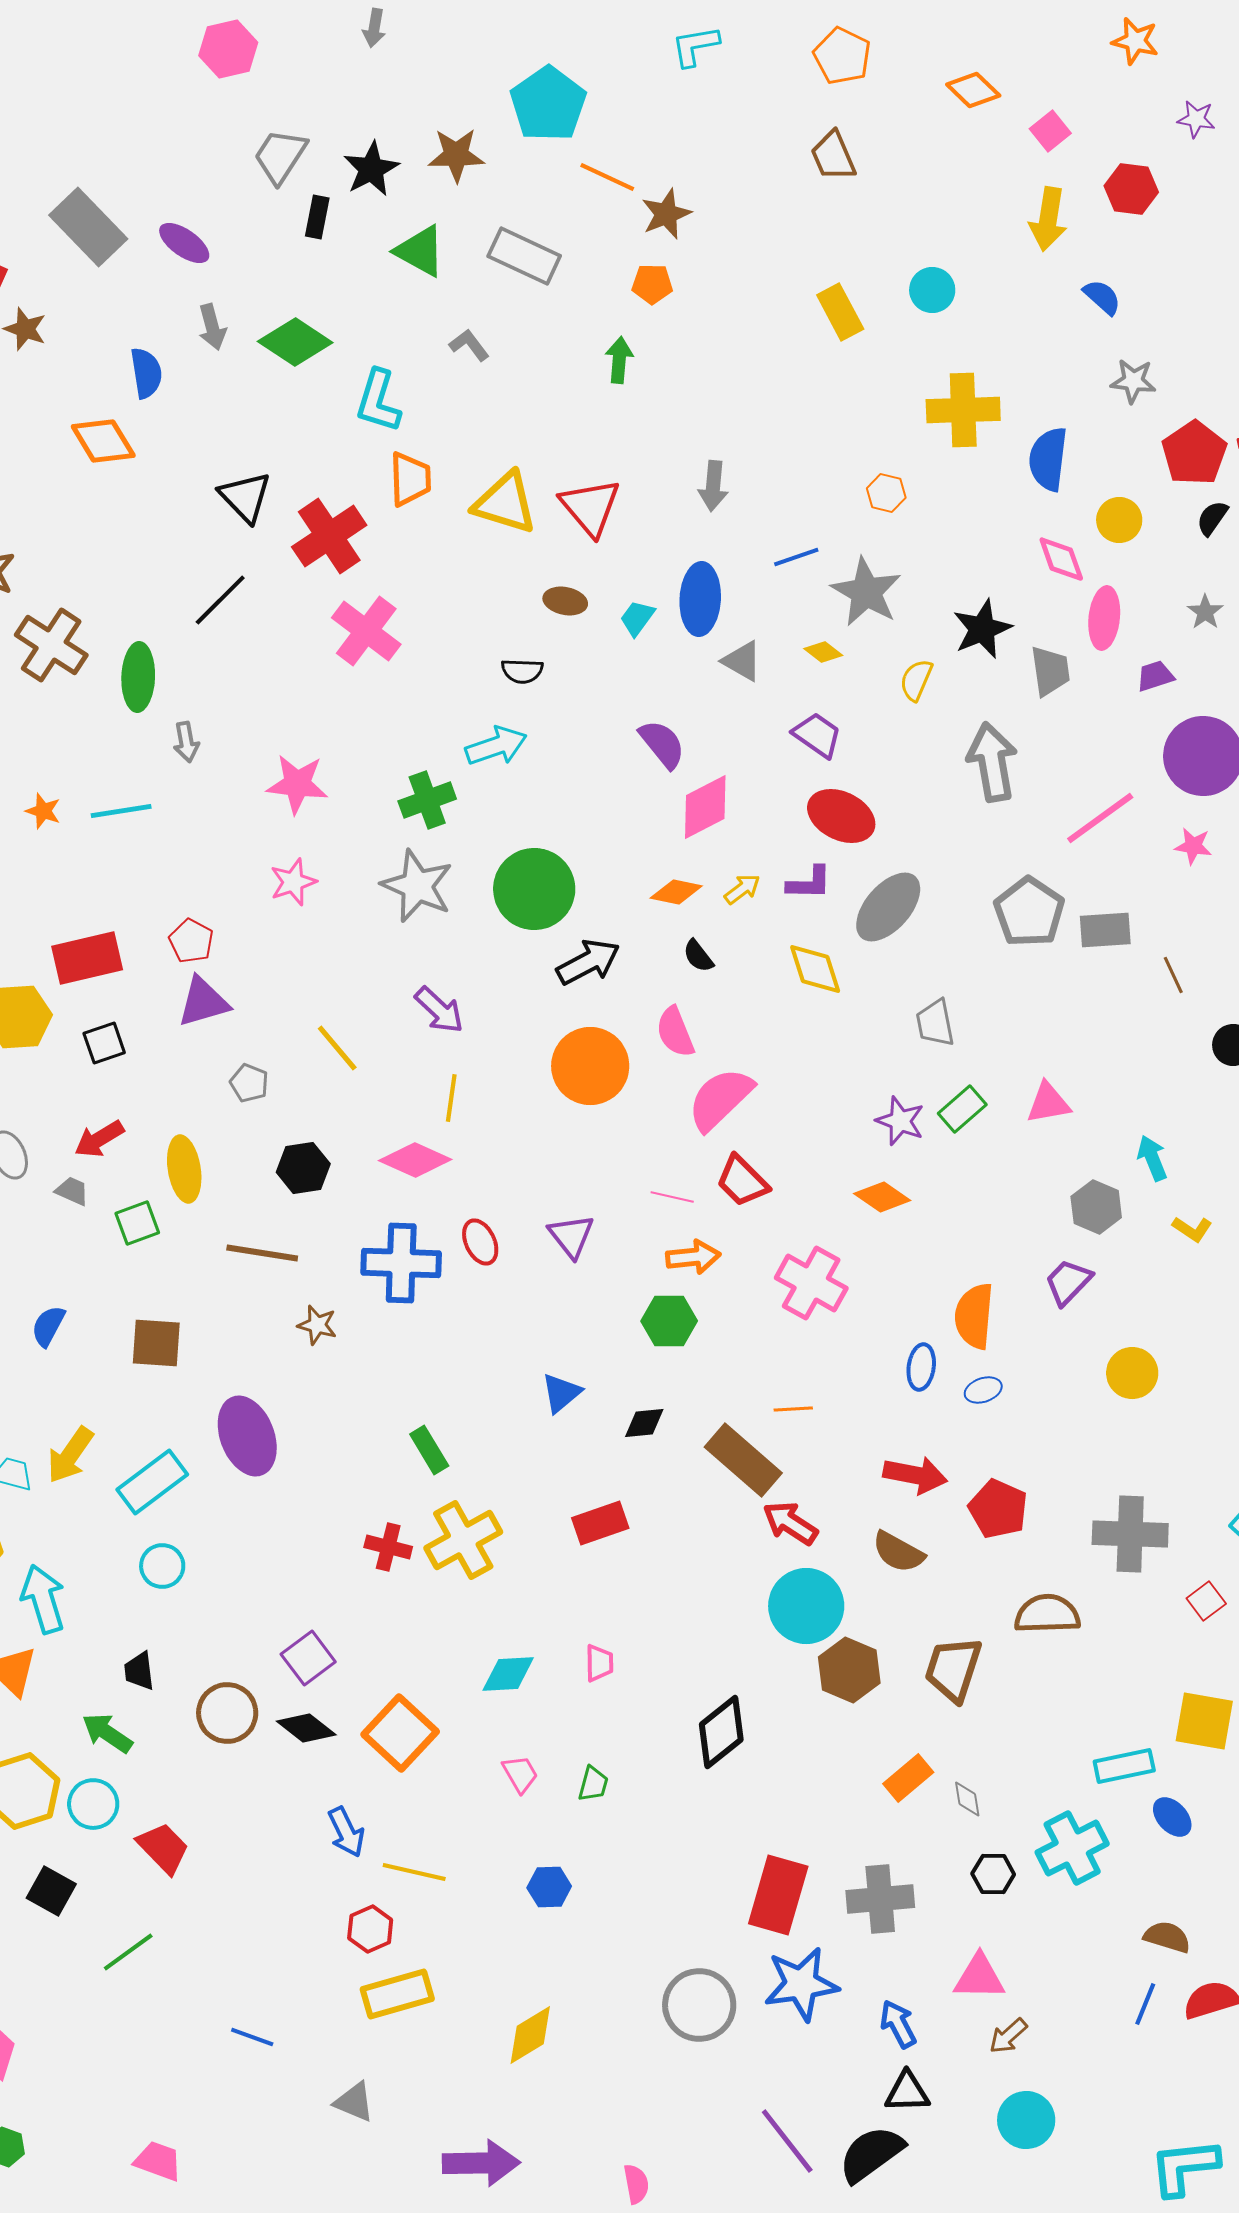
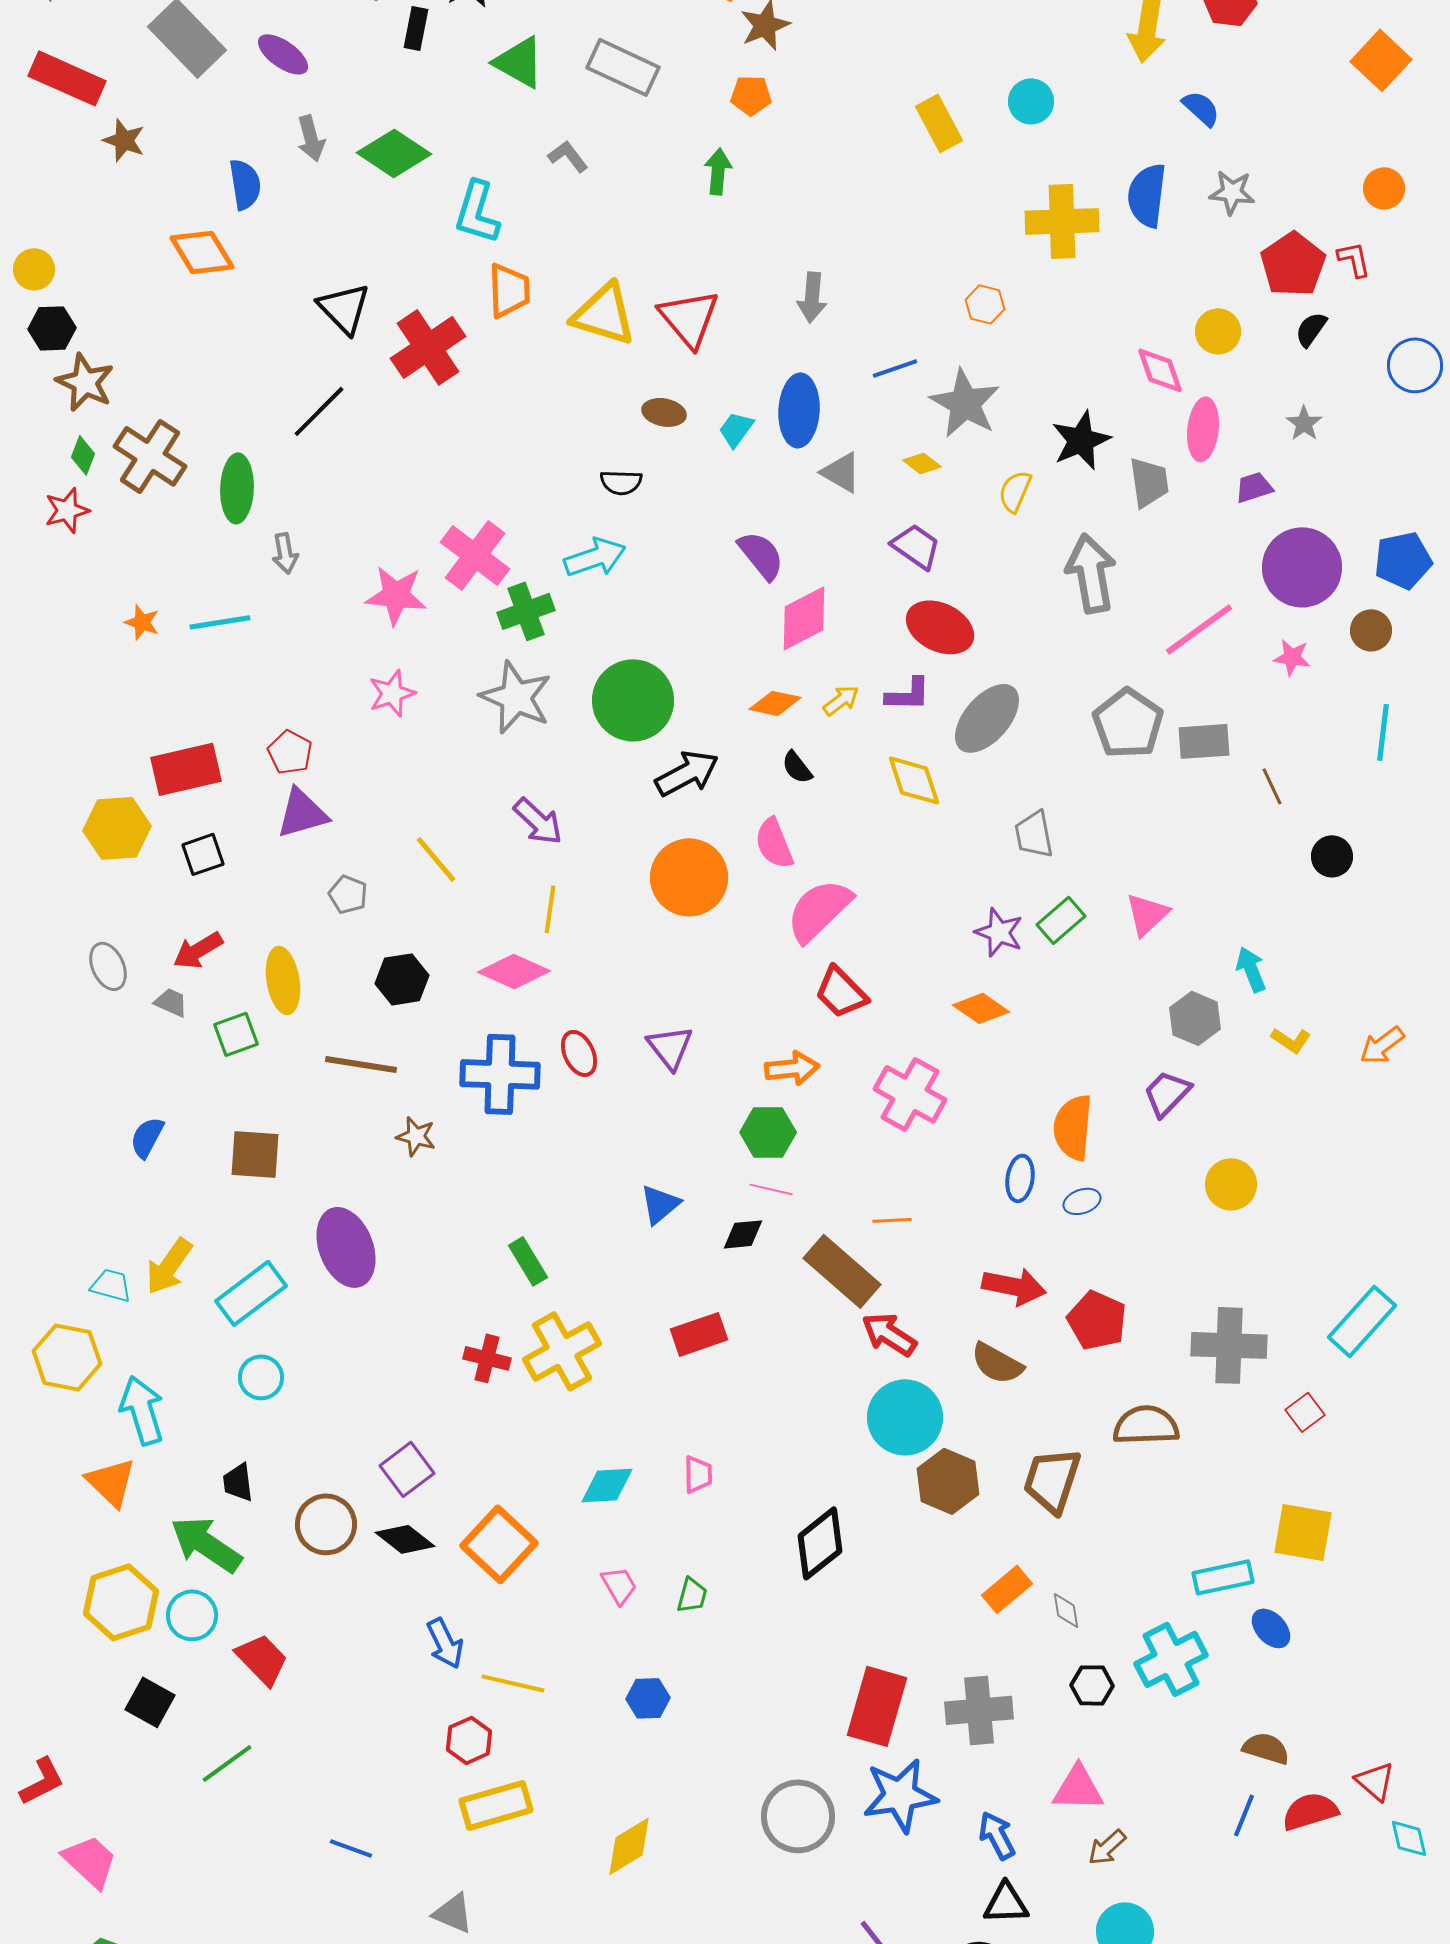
blue semicircle: (1048, 459) -> (1147, 195), moved
pink cross: (366, 631) -> (475, 555), moved
pink triangle: (1048, 1103) -> (1147, 914), turned -33
pink line: (672, 1197) -> (771, 1189), moved
green arrow: (107, 1733) -> (206, 1544), size x1.4

